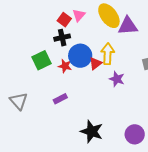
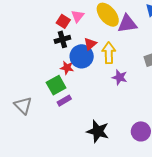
green square: (41, 60) -> (56, 85), moved
red triangle: (95, 63) -> (90, 44), moved

